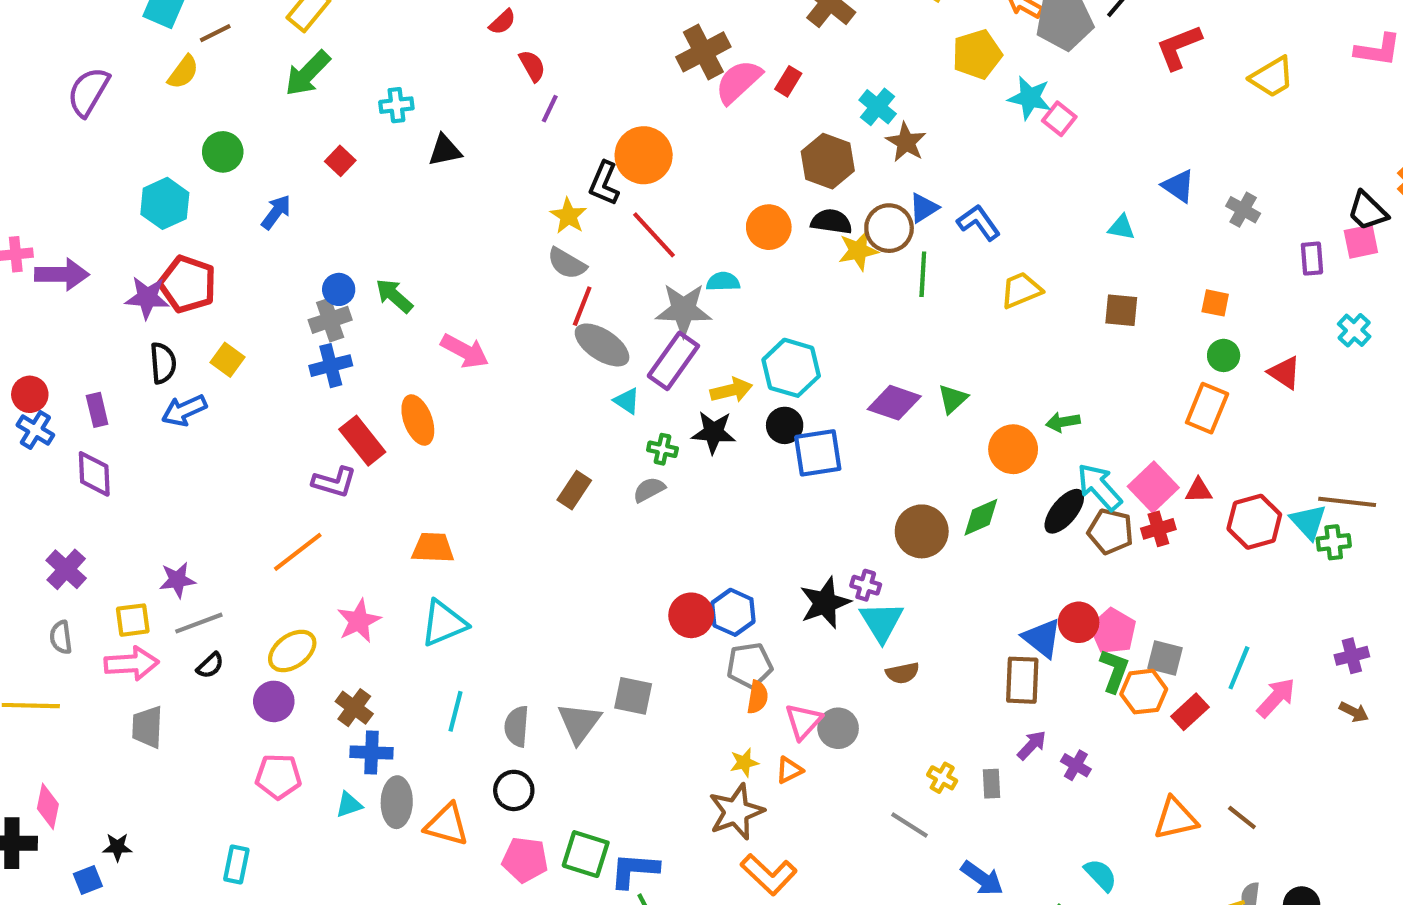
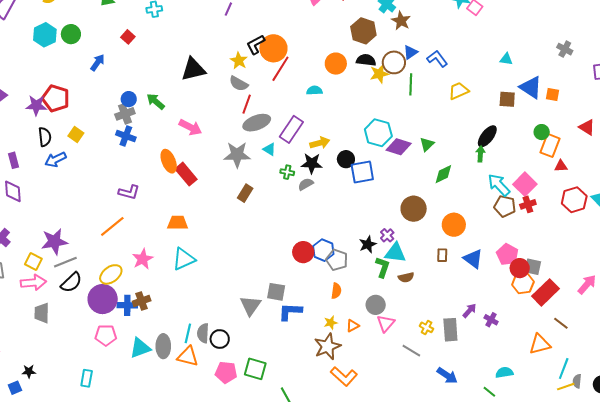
black triangle: (445, 150) -> (193, 69), moved, size x1.5
orange circle: (644, 155) -> (273, 48), moved
black L-shape: (604, 183) -> (256, 44), turned 40
blue triangle: (1179, 186) -> (531, 87), moved, size x1.4
cyan hexagon: (165, 203) -> (45, 35), moved
red line: (654, 235) -> (280, 69), turned 76
gray star: (684, 310) -> (237, 155), moved
gray ellipse: (602, 345) -> (257, 123), turned -52
green circle: (1224, 355) -> (542, 132), moved
blue cross: (331, 366) -> (126, 136), turned 36
cyan hexagon: (791, 368) -> (378, 133), moved
green arrow: (1063, 422) -> (480, 154), turned 105
red rectangle: (362, 441) -> (186, 174), moved
orange circle: (1013, 449) -> (454, 225), moved
gray semicircle: (649, 490) -> (306, 184), moved
red triangle: (1199, 490) -> (561, 166), moved
black ellipse: (1064, 511) -> (487, 136), moved
green diamond: (981, 517) -> (443, 174), moved
purple star: (177, 580) -> (54, 242), size x1.5
purple cross: (866, 585) -> (387, 235), turned 32
black star: (825, 603) -> (368, 244), size x0.7
yellow square: (133, 620) -> (33, 261), turned 36
cyan triangle: (882, 622) -> (395, 253), turned -50
red circle: (1079, 622) -> (520, 268), moved
black semicircle: (210, 665) -> (71, 282), size x1.6
gray pentagon: (750, 665) -> (337, 260), moved, turned 30
cyan line: (1239, 668) -> (564, 368), moved
green L-shape: (1114, 671) -> (383, 267), moved
brown rectangle: (1022, 680) -> (442, 255), moved, size x0.6
purple circle: (274, 701) -> (103, 299), size x1.5
brown cross: (354, 708) -> (142, 301), turned 36
cyan line: (456, 711) -> (188, 333), moved
red rectangle: (1190, 712) -> (545, 292), size x1.5
pink triangle: (803, 721) -> (386, 323), moved
gray semicircle: (517, 726) -> (203, 333), moved
blue cross: (372, 753) -> (127, 305), moved
gray rectangle: (991, 784) -> (450, 330), size x1.6
cyan triangle: (349, 805) -> (140, 348), size x1.6
brown line: (1242, 817) -> (561, 323), moved
blue L-shape: (634, 870) -> (290, 312), moved
cyan semicircle: (1101, 875) -> (504, 372), turned -54

